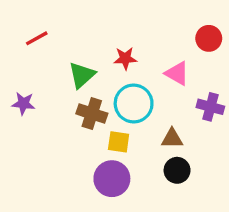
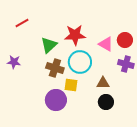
red circle: (209, 38) -> (125, 40), moved
red star: (125, 58) -> (75, 35), size x1.5
purple circle: (112, 179) -> (56, 100), moved

